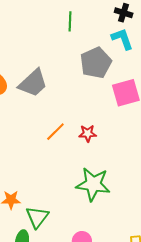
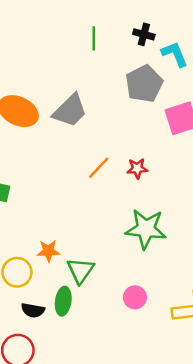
black cross: (124, 13) -> (144, 34), moved
green line: (70, 21) -> (94, 38), moved

